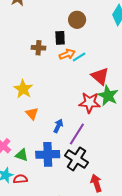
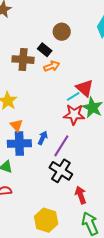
black rectangle: (60, 38) -> (45, 50), turned -48
brown cross: (38, 48) -> (23, 60), size x1.5
cyan line: (79, 57) -> (73, 96), moved
blue cross: (48, 154) -> (19, 143), moved

